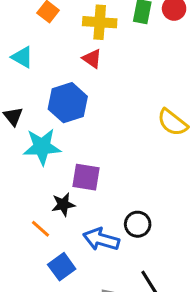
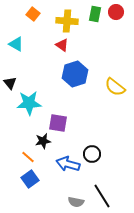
blue hexagon: (68, 103) -> (75, 74), moved
blue square: (62, 267) -> (30, 179), moved

